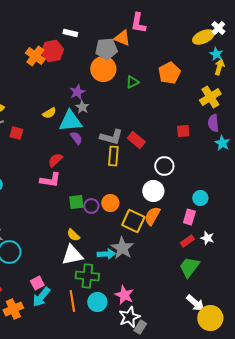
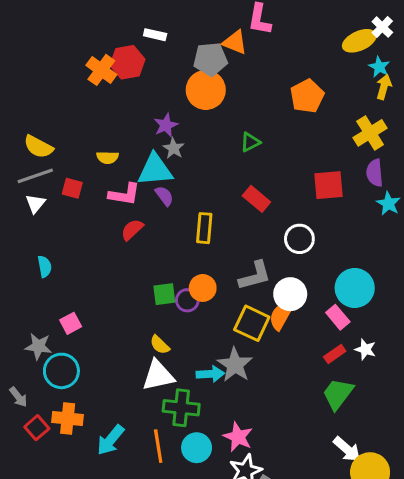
green triangle: (132, 82) -> (250, 142), moved
yellow semicircle: (49, 113) -> (107, 157), moved, turned 32
red square: (183, 131) -> (329, 185), size x1.5
gray L-shape: (111, 137) -> (255, 276), moved, turned -30
yellow rectangle: (113, 156) -> (204, 228), moved
pink L-shape: (50, 180) -> (124, 194), moved
white circle: (153, 191) -> (290, 294), moved
cyan circle: (200, 198) -> (355, 288), size x1.6
orange circle: (110, 203) -> (203, 288), moved
pink rectangle: (189, 217) -> (338, 317), turned -56
pink square: (37, 283) -> (71, 323), moved
orange cross: (13, 309) -> (68, 418), moved, turned 30

